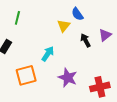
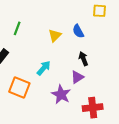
yellow triangle: (64, 26) -> (55, 35), moved
purple triangle: (105, 35) -> (77, 77), moved
orange square: (26, 75) -> (19, 87), turned 30

